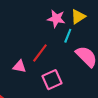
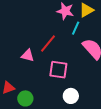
pink square: (52, 80) -> (58, 70), turned 30

